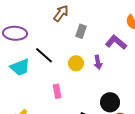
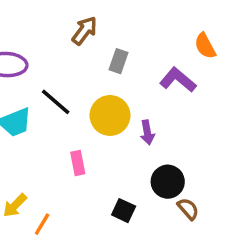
purple arrow: (98, 62) -> (147, 132), moved
yellow circle: (76, 63) -> (110, 115), size x1.5

